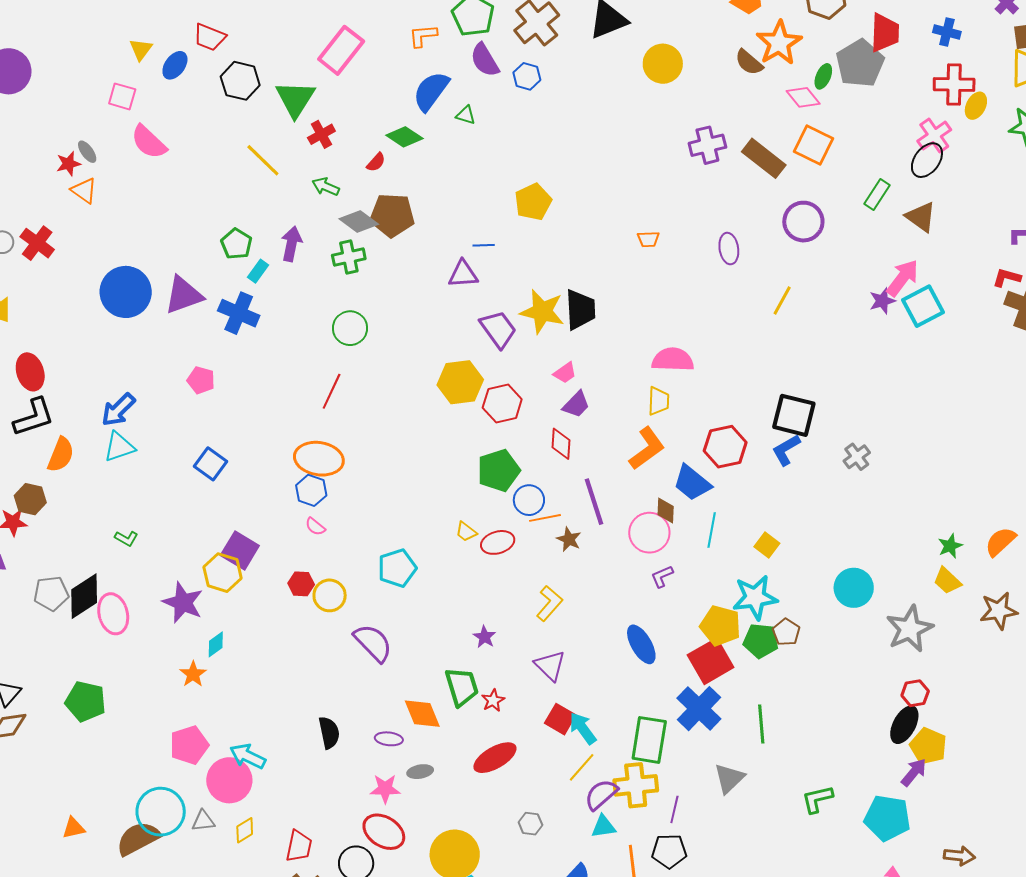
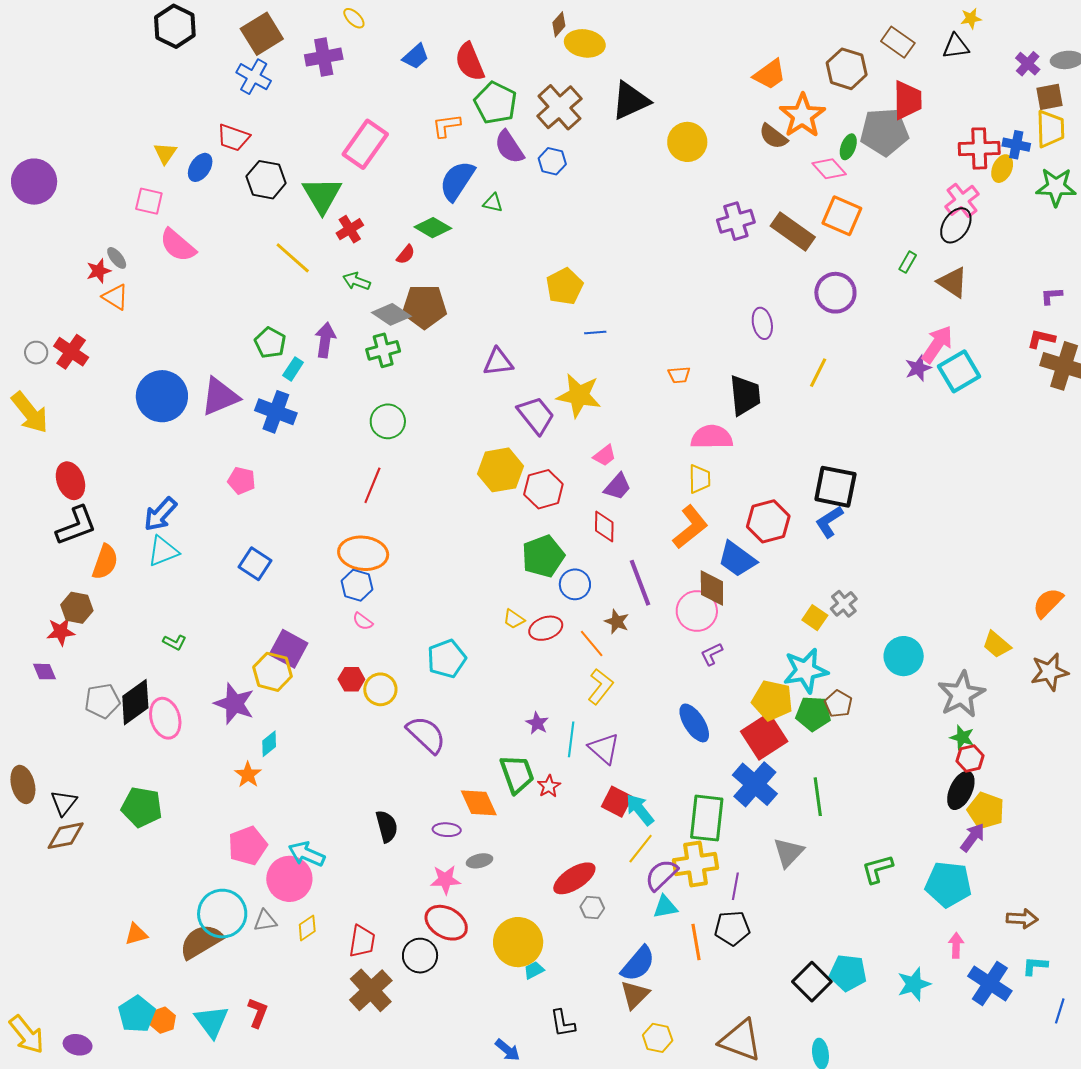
blue cross: (947, 32) -> (1016, 145), moved
gray pentagon: (860, 63) -> (884, 132), turned 30
green rectangle: (877, 194) -> (908, 262), size x0.7
orange trapezoid: (648, 239) -> (679, 375), moved
blue line: (484, 245) -> (595, 332), moved
black trapezoid: (580, 310) -> (745, 395), moved
gray cross: (857, 457) -> (844, 604), moved
brown diamond: (666, 510) -> (712, 588), size x1.4
orange line: (545, 518) -> (592, 643), moved, turned 64
cyan line: (712, 530) -> (571, 739), moved
green star: (950, 546) -> (962, 737), moved, turned -30
red ellipse: (495, 758) -> (574, 878), moved

